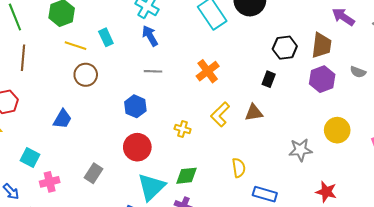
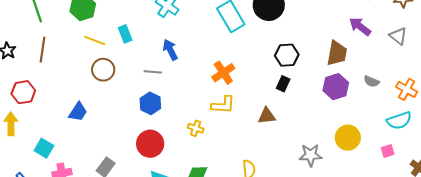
blue arrow: (150, 36) -> (170, 50), moved
black hexagon: (285, 48) -> (287, 55), moved
gray line: (153, 71) -> (153, 72), moved
yellow L-shape: (220, 114) -> (223, 105), moved, turned -135

